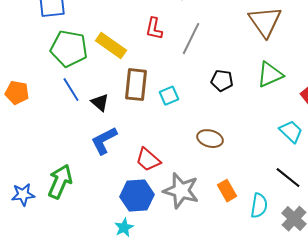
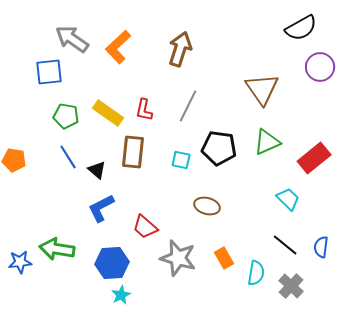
red L-shape: (154, 29) -> (144, 110), moved
green pentagon: (69, 49) -> (66, 116), size x0.7
black pentagon: (222, 81) -> (219, 148), size x1.6
cyan square: (169, 96) -> (181, 160), moved, turned 36
green arrow: (60, 182) -> (57, 249), turned -104
blue hexagon: (137, 196) -> (112, 263), moved

